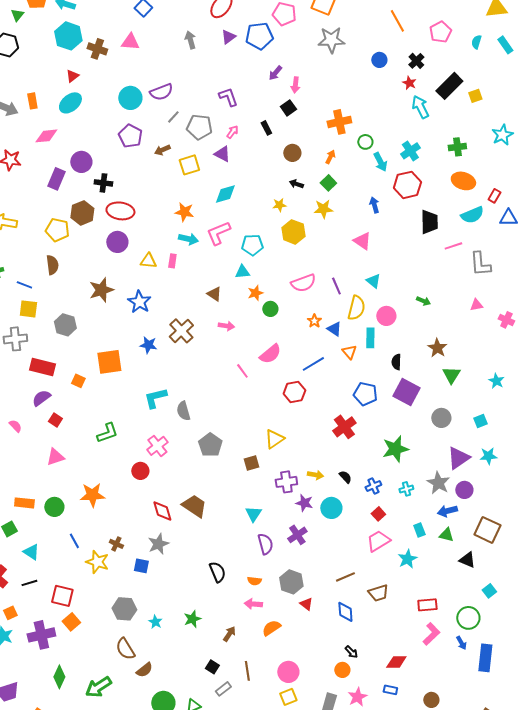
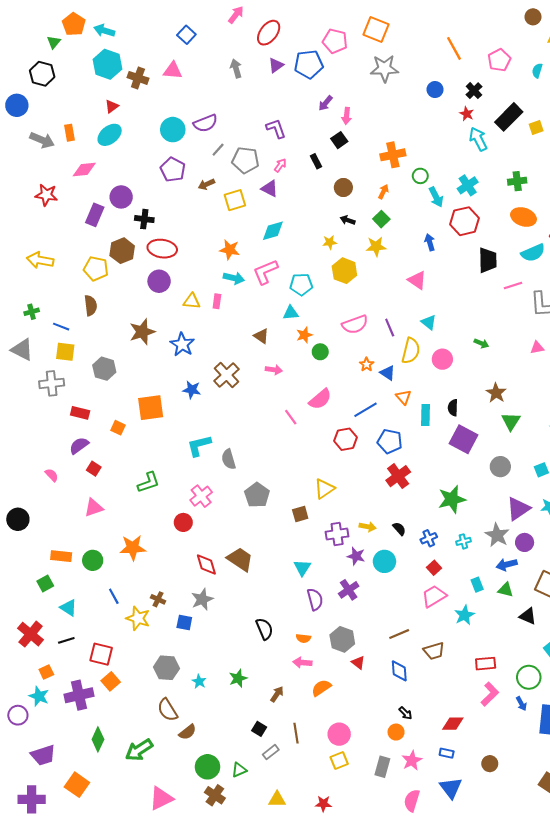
cyan rectangle: (370, 338) -> (426, 415), moved
red rectangle: (42, 367) -> (80, 413), size x0.7
blue pentagon: (365, 394) -> (390, 441), moved

